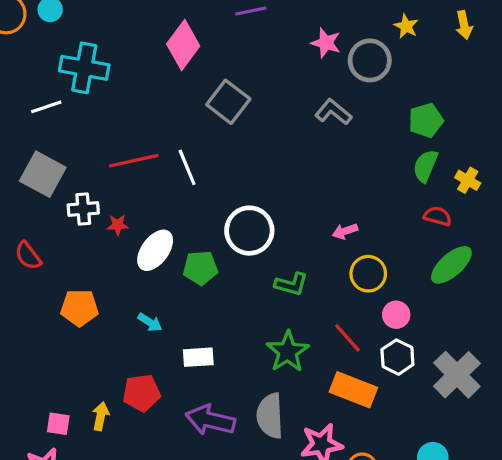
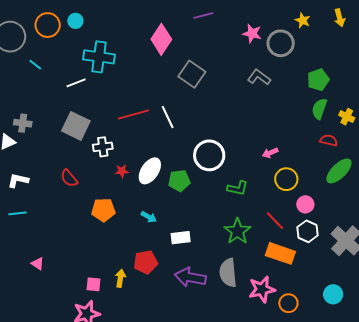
red star: (118, 225) -> (122, 171), moved

